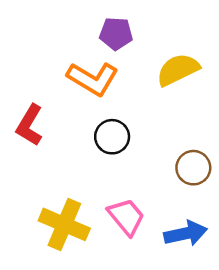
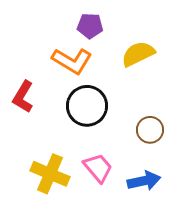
black circle: (112, 137) -> (87, 106), size x1.5

